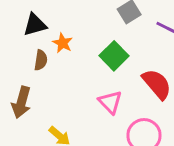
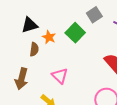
green square: (114, 56) -> (75, 33), moved
pink triangle: (110, 102) -> (60, 76), moved

